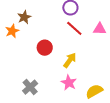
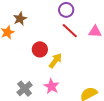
yellow arrow: (70, 60) -> (55, 61), moved
pink star: (69, 83) -> (51, 86), moved

